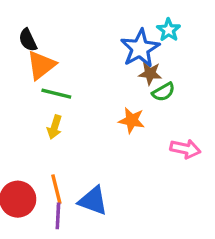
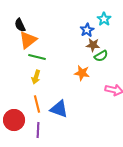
blue star: (140, 48) -> (87, 30), size x0.6
orange line: (56, 189) -> (37, 104), moved
blue triangle: (93, 201) -> (59, 109), moved

